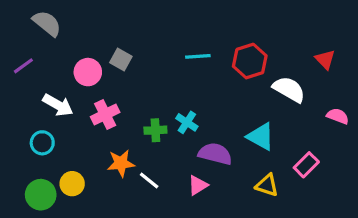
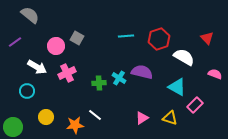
cyan triangle: (261, 137) -> (177, 87), moved
purple semicircle: (215, 154) -> (142, 72), moved
orange star: (121, 163) -> (75, 125), moved
pink triangle: (198, 185) -> (142, 118), moved
green circle: (41, 195) -> (13, 127), moved

